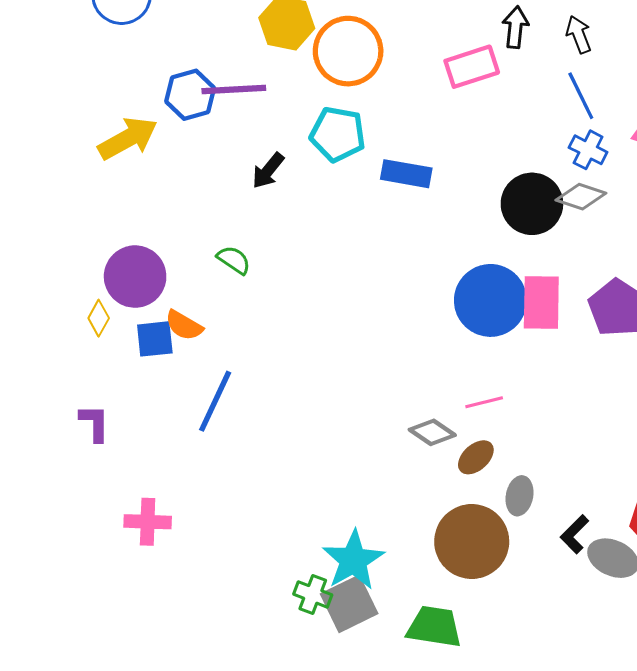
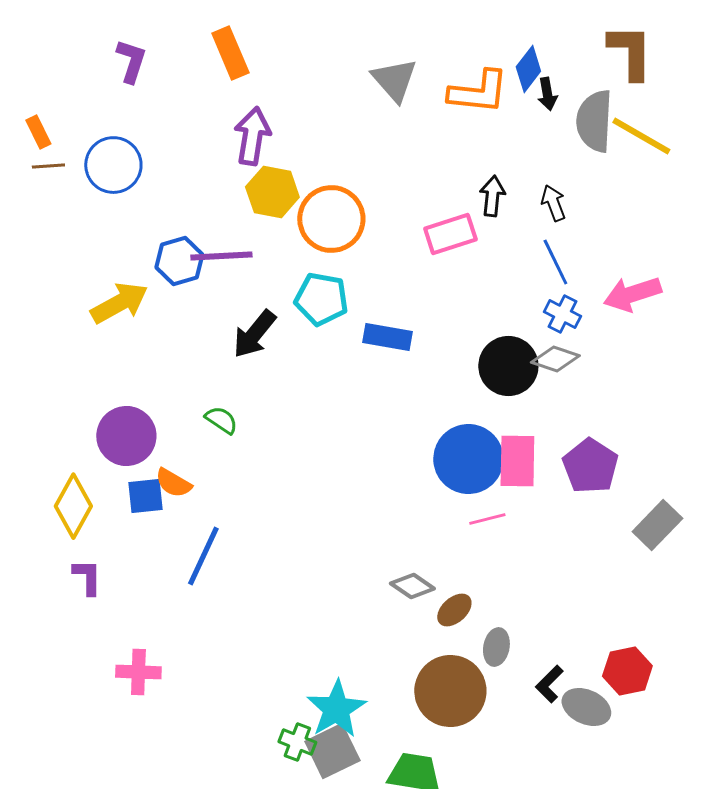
black arrow: (268, 171) -> (254, 334), size x1.4
yellow diamond: (99, 318) -> (73, 506), moved, size x1.8
pink line: (484, 402) -> (487, 519), moved

